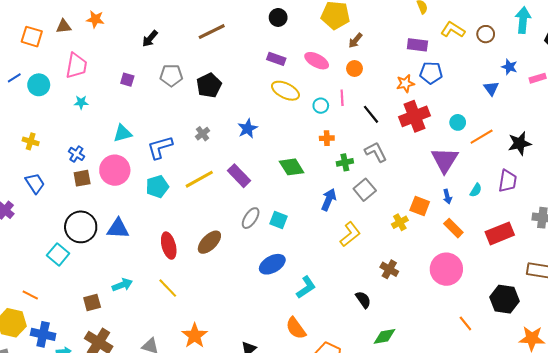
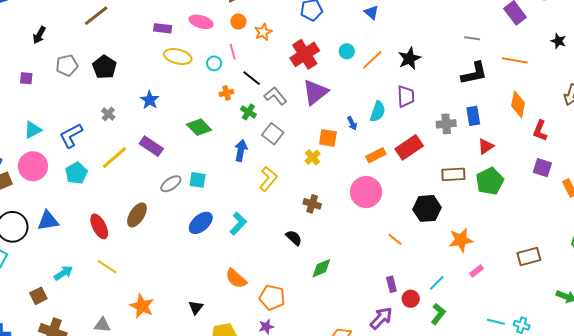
orange star: (405, 83) -> (263, 32), moved
black line: (371, 114) -> (252, 78), moved
purple triangle: (445, 160) -> (315, 92), moved, turned 32
green cross: (345, 162) -> (248, 112), turned -35
cyan semicircle: (476, 190) -> (378, 112), size x1.5
gray ellipse: (251, 218) -> (171, 184), turned 35
orange rectangle: (453, 228) -> (376, 155), moved, turned -60
cyan L-shape: (306, 287) -> (238, 224), moved

